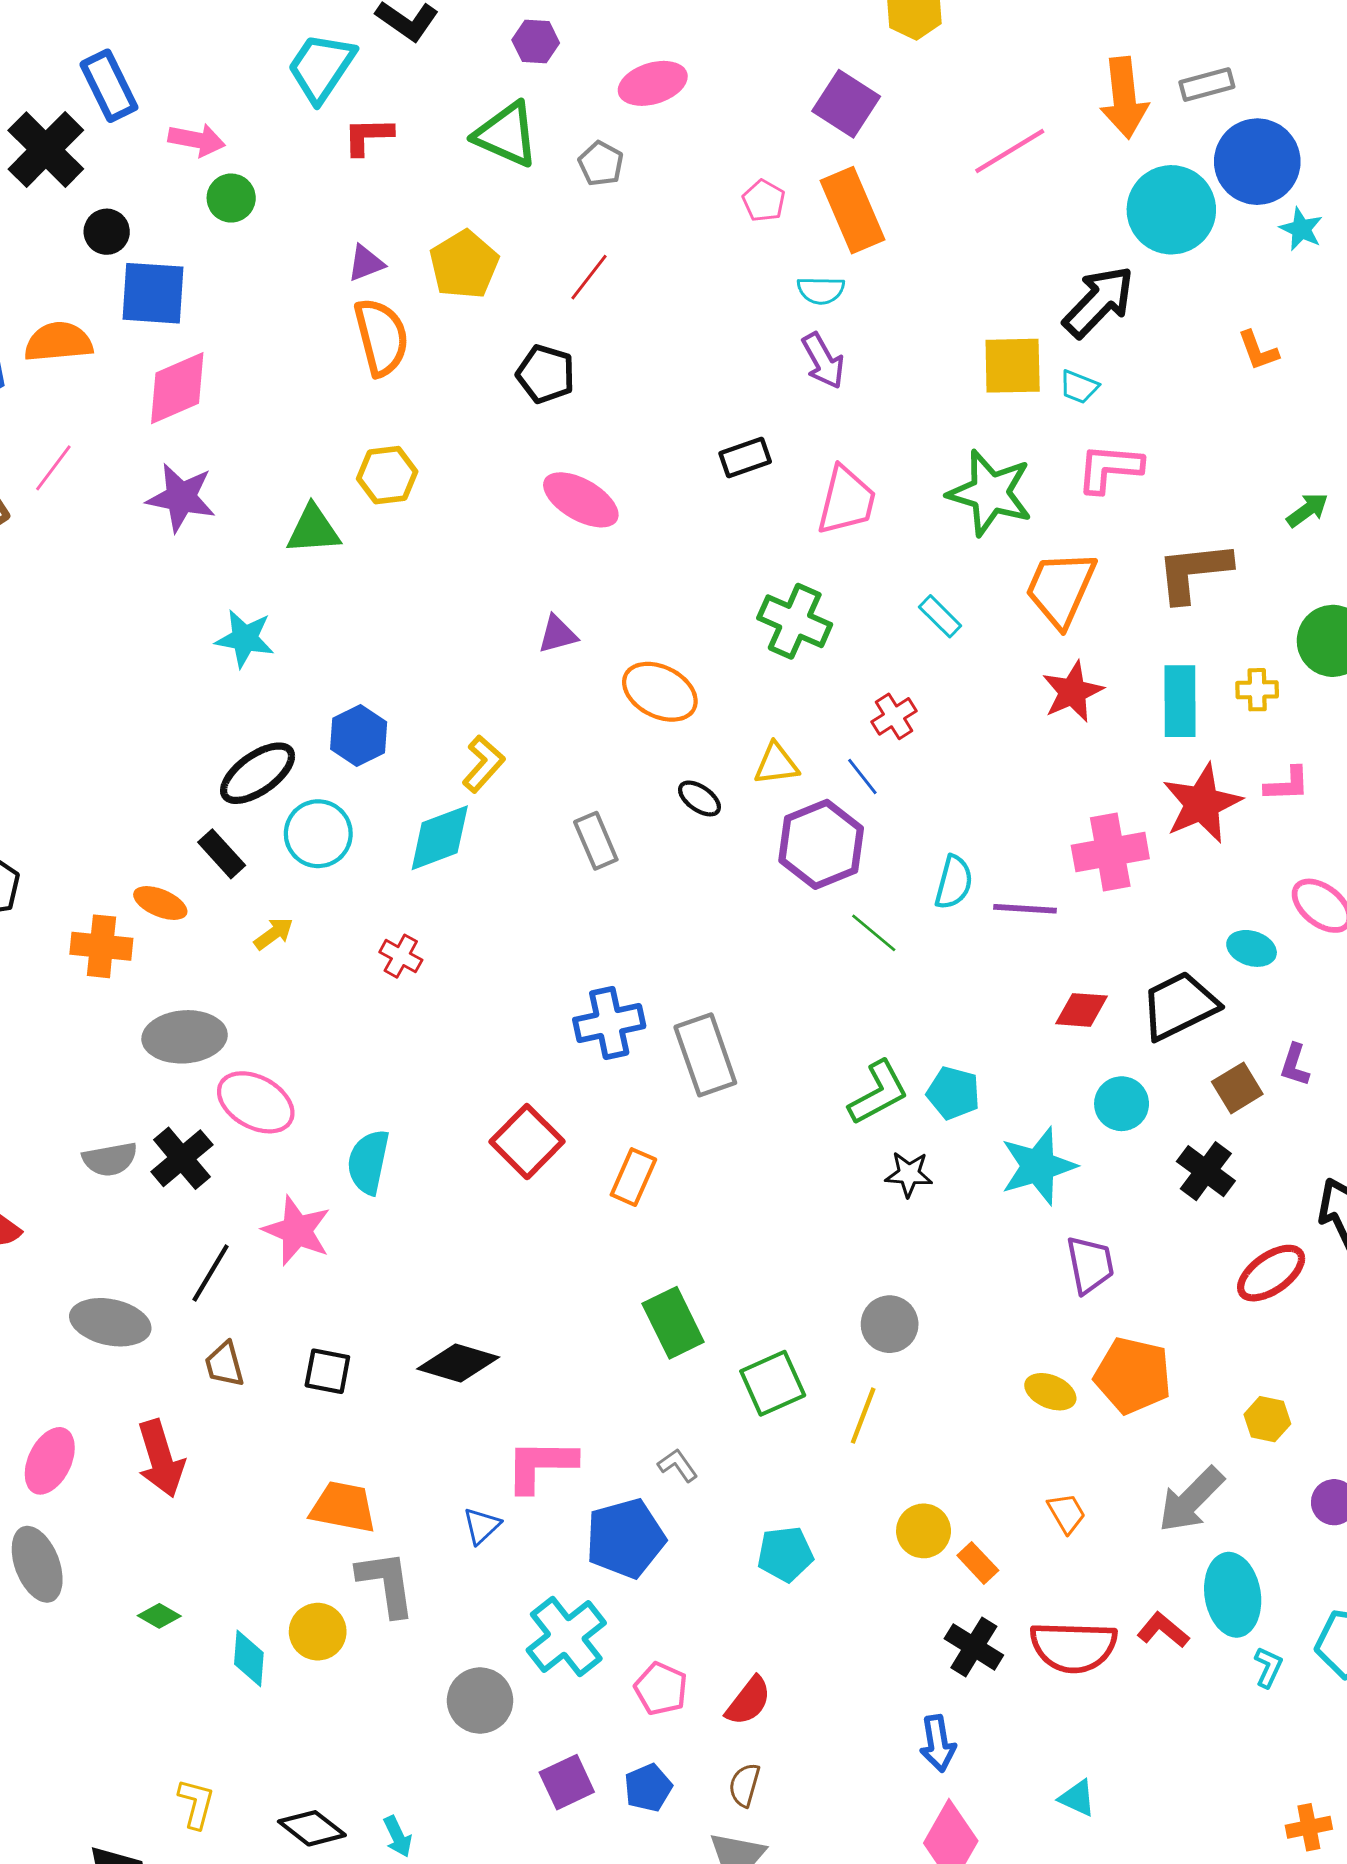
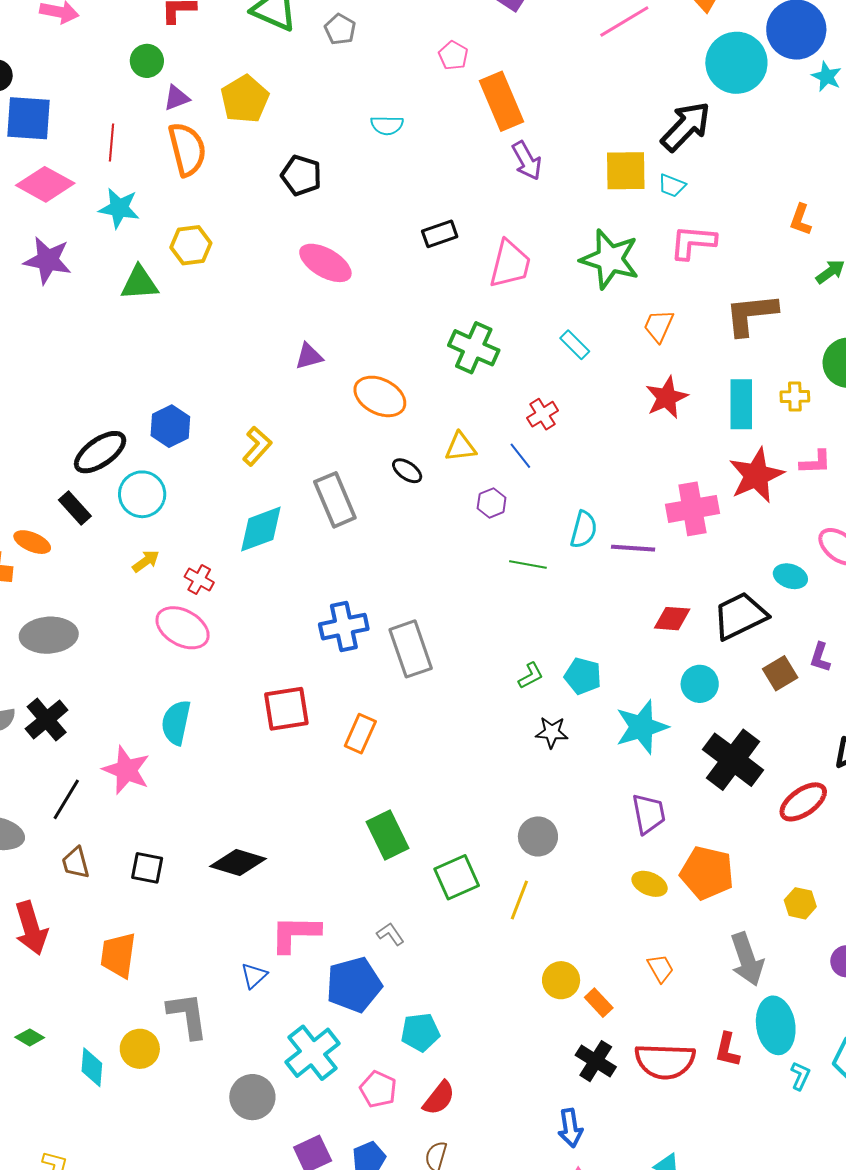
green circle: (231, 198) -> (147, 61), moved
orange rectangle: (852, 210) -> (502, 101), moved
red line: (589, 277) -> (112, 143), moved, turned -33
cyan semicircle: (821, 290) -> (387, 125), moved
orange L-shape: (1258, 351) -> (801, 220), moved, turned 40
purple arrow: (823, 361) -> (527, 161), moved
pink diamond: (177, 388) -> (45, 184), turned 52
orange trapezoid: (1061, 589) -> (659, 326), size x0.6
cyan star: (245, 639) -> (119, 208), moved
cyan diamond: (440, 838) -> (261, 529), moved
gray rectangle: (596, 841) -> (335, 500), size x1.4
purple hexagon: (821, 844) -> (492, 503), size x0.5
green line: (874, 933) -> (528, 565), turned -30
yellow arrow: (274, 934) -> (146, 561), moved
green L-shape: (878, 1093) -> (531, 676), size x0.6
pink ellipse: (256, 1102) -> (183, 628), moved
red square: (527, 1142) -> (286, 709), turned 36
black cross: (1206, 1171) -> (733, 760), moved, size x1.5
purple trapezoid: (1090, 1265) -> (649, 814), moved
gray arrow: (1191, 1500) -> (747, 959), turned -64
orange trapezoid: (343, 1507) -> (118, 955), moved, turned -93
cyan pentagon: (785, 1554) -> (420, 1032), moved
red L-shape: (1163, 1630) -> (727, 1050), turned -117

